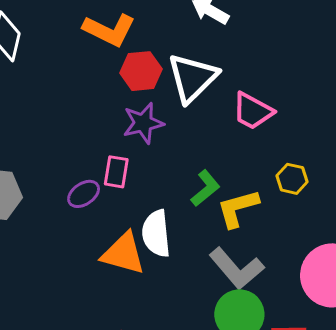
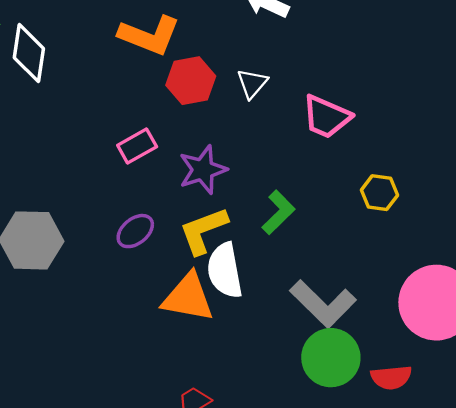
white triangle: (192, 78) -> (252, 84), size x0.5
purple star: (143, 123) -> (203, 170), moved
pink rectangle: (116, 172) -> (137, 146), moved, turned 56
yellow L-shape: (238, 208) -> (203, 231), moved

